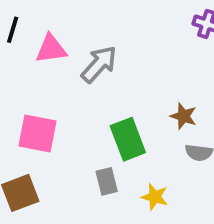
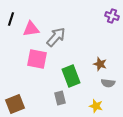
pink square: (38, 133) -> (37, 59), moved
yellow star: (155, 197) -> (96, 106), moved

